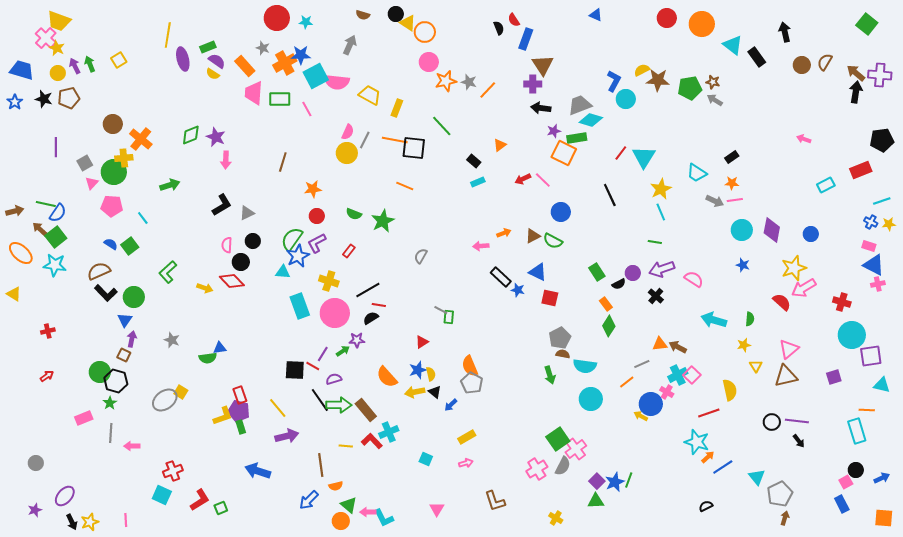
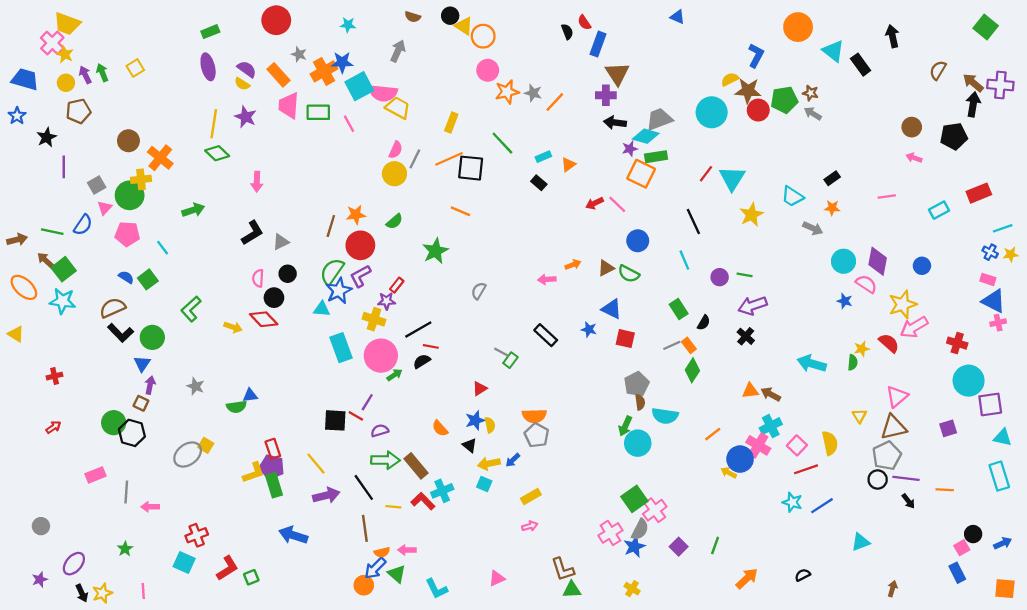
red circle: (277, 18) -> (276, 20), moved
red circle: (667, 18) -> (758, 110), moved
yellow line: (168, 35) -> (214, 124), moved
green rectangle: (208, 47) -> (210, 32), moved
brown circle: (802, 65) -> (912, 127), moved
blue L-shape: (614, 81) -> (756, 55), moved
yellow trapezoid: (370, 95) -> (398, 108), moved
black star: (44, 99) -> (47, 137), moved, turned 30
cyan circle: (626, 99) -> (712, 112), size x1.4
cyan diamond: (591, 120) -> (646, 136), moved
green diamond: (191, 135) -> (217, 153), turned 65
purple star: (216, 137) -> (246, 117), moved
orange line: (395, 140) -> (449, 159), turned -35
black pentagon: (882, 140) -> (954, 136), moved
brown line: (283, 162) -> (331, 226), moved
cyan rectangle: (478, 182) -> (543, 157), moved
pink line: (735, 200) -> (887, 196), moved
cyan line: (661, 212) -> (684, 260), moved
blue semicircle: (58, 213) -> (83, 225), moved
green semicircle: (354, 214) -> (394, 221), moved, turned -63
red circle: (317, 216) -> (360, 245), size x1.6
purple circle: (633, 273) -> (720, 277), moved
black rectangle: (501, 277) -> (546, 335), moved
pink semicircle: (694, 279) -> (866, 284), moved
black semicircle: (619, 284) -> (704, 323), turned -32
green rectangle: (449, 317) -> (510, 360), turned 32
purple star: (357, 340) -> (387, 301), moved
yellow star: (744, 345) -> (862, 349), moved
green arrow: (343, 351) -> (394, 375), moved
brown semicircle: (563, 354) -> (640, 402), turned 72
gray line: (642, 364) -> (672, 345), moved
orange semicircle: (470, 366) -> (534, 416), turned -70
green arrow: (550, 375) -> (625, 426), turned 42
pink square: (692, 375) -> (797, 445), moved
orange semicircle: (387, 377) -> (440, 428), size x0.7
yellow arrow: (415, 392) -> (489, 464), moved
black triangle: (435, 392) -> (469, 445), moved
pink cross: (667, 392) -> (758, 445), size x1.5
cyan circle: (591, 399) -> (638, 443), moved
black line: (320, 400) -> (364, 487), moved
green star: (110, 403) -> (125, 549), moved
orange line: (867, 410) -> (945, 490), moved
green rectangle: (241, 427) -> (274, 485), size x1.5
cyan rectangle: (857, 431) -> (999, 476), moved
cyan star: (697, 442) -> (792, 502), size x0.7
orange arrow: (708, 457) -> (747, 578), moved, size x1.5
cyan square: (426, 459) -> (484, 484), moved
blue line: (723, 467) -> (822, 506), moved
cyan triangle: (757, 477) -> (861, 542), turned 48
blue star: (615, 482) -> (634, 547), moved
gray pentagon: (780, 494) -> (887, 456), moved
blue arrow: (309, 500) -> (375, 568), moved
green triangle: (596, 501) -> (572, 590), moved
pink triangle: (437, 509) -> (497, 578), turned 35
pink arrow: (368, 512) -> (407, 550), moved
orange circle: (341, 521) -> (364, 585), moved

